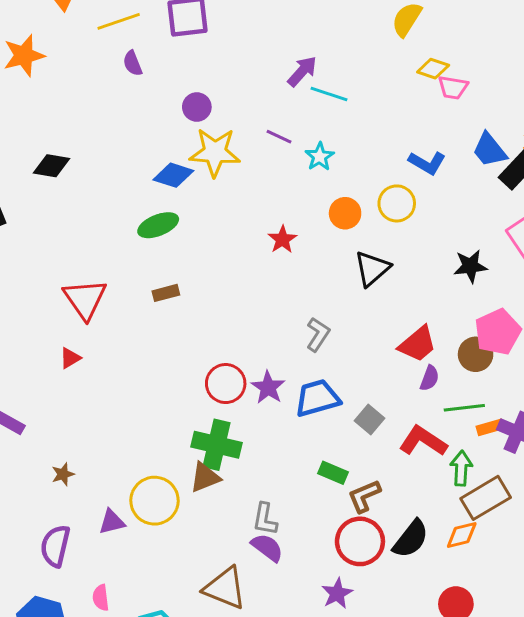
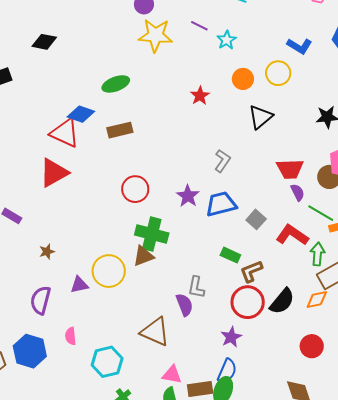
blue diamond: (173, 175) -> (81, 114), moved
brown rectangle: (166, 293) -> (120, 130), size x1.4
red triangle: (85, 299) -> (65, 133), turned -32
red trapezoid: (418, 344) -> (290, 169), turned 36
red triangle: (70, 358) -> (54, 173), size x2.0
purple semicircle: (430, 378) -> (298, 192), turned -48
red circle: (226, 384) -> (135, 189), moved
green line: (464, 408) -> (321, 213), turned 36
gray L-shape: (265, 519) -> (196, 287), moved
purple semicircle: (267, 547) -> (185, 305), turned 30

